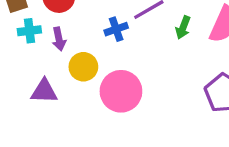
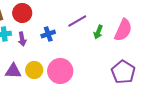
blue cross: (116, 29) -> (48, 34), moved
yellow circle: (83, 67) -> (34, 70), moved

